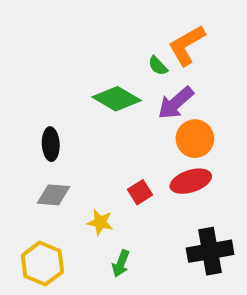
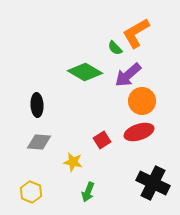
black cross: (210, 251) -> (153, 183), turned 36
yellow hexagon: (42, 264) -> (31, 192), size x0.7

